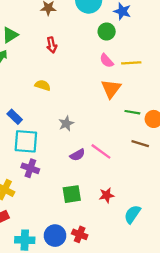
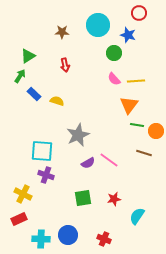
orange triangle: (111, 89) -> (129, 105), moved
blue rectangle: (15, 117) -> (34, 94), moved
gray star: (66, 123) -> (78, 135), size x1.6
red cross: (80, 234) -> (104, 239), moved

